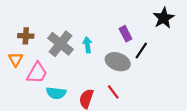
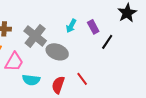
cyan arrow: (87, 45) -> (71, 26), moved, turned -144
gray ellipse: (118, 62) -> (57, 52), moved

